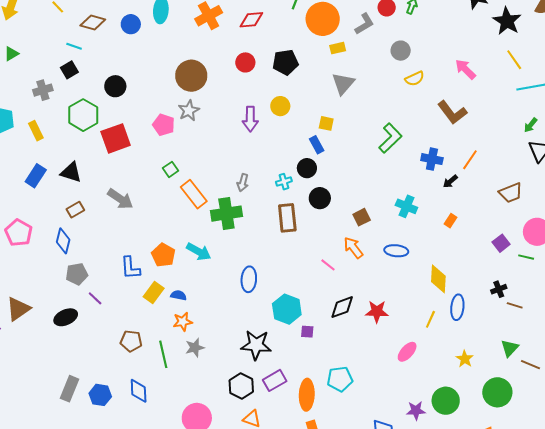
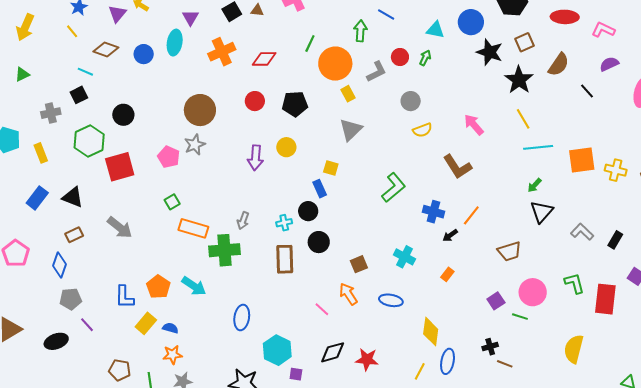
yellow rectangle: (338, 48) -> (348, 94), turned 70
orange rectangle: (194, 194) -> (193, 228), turned -40

